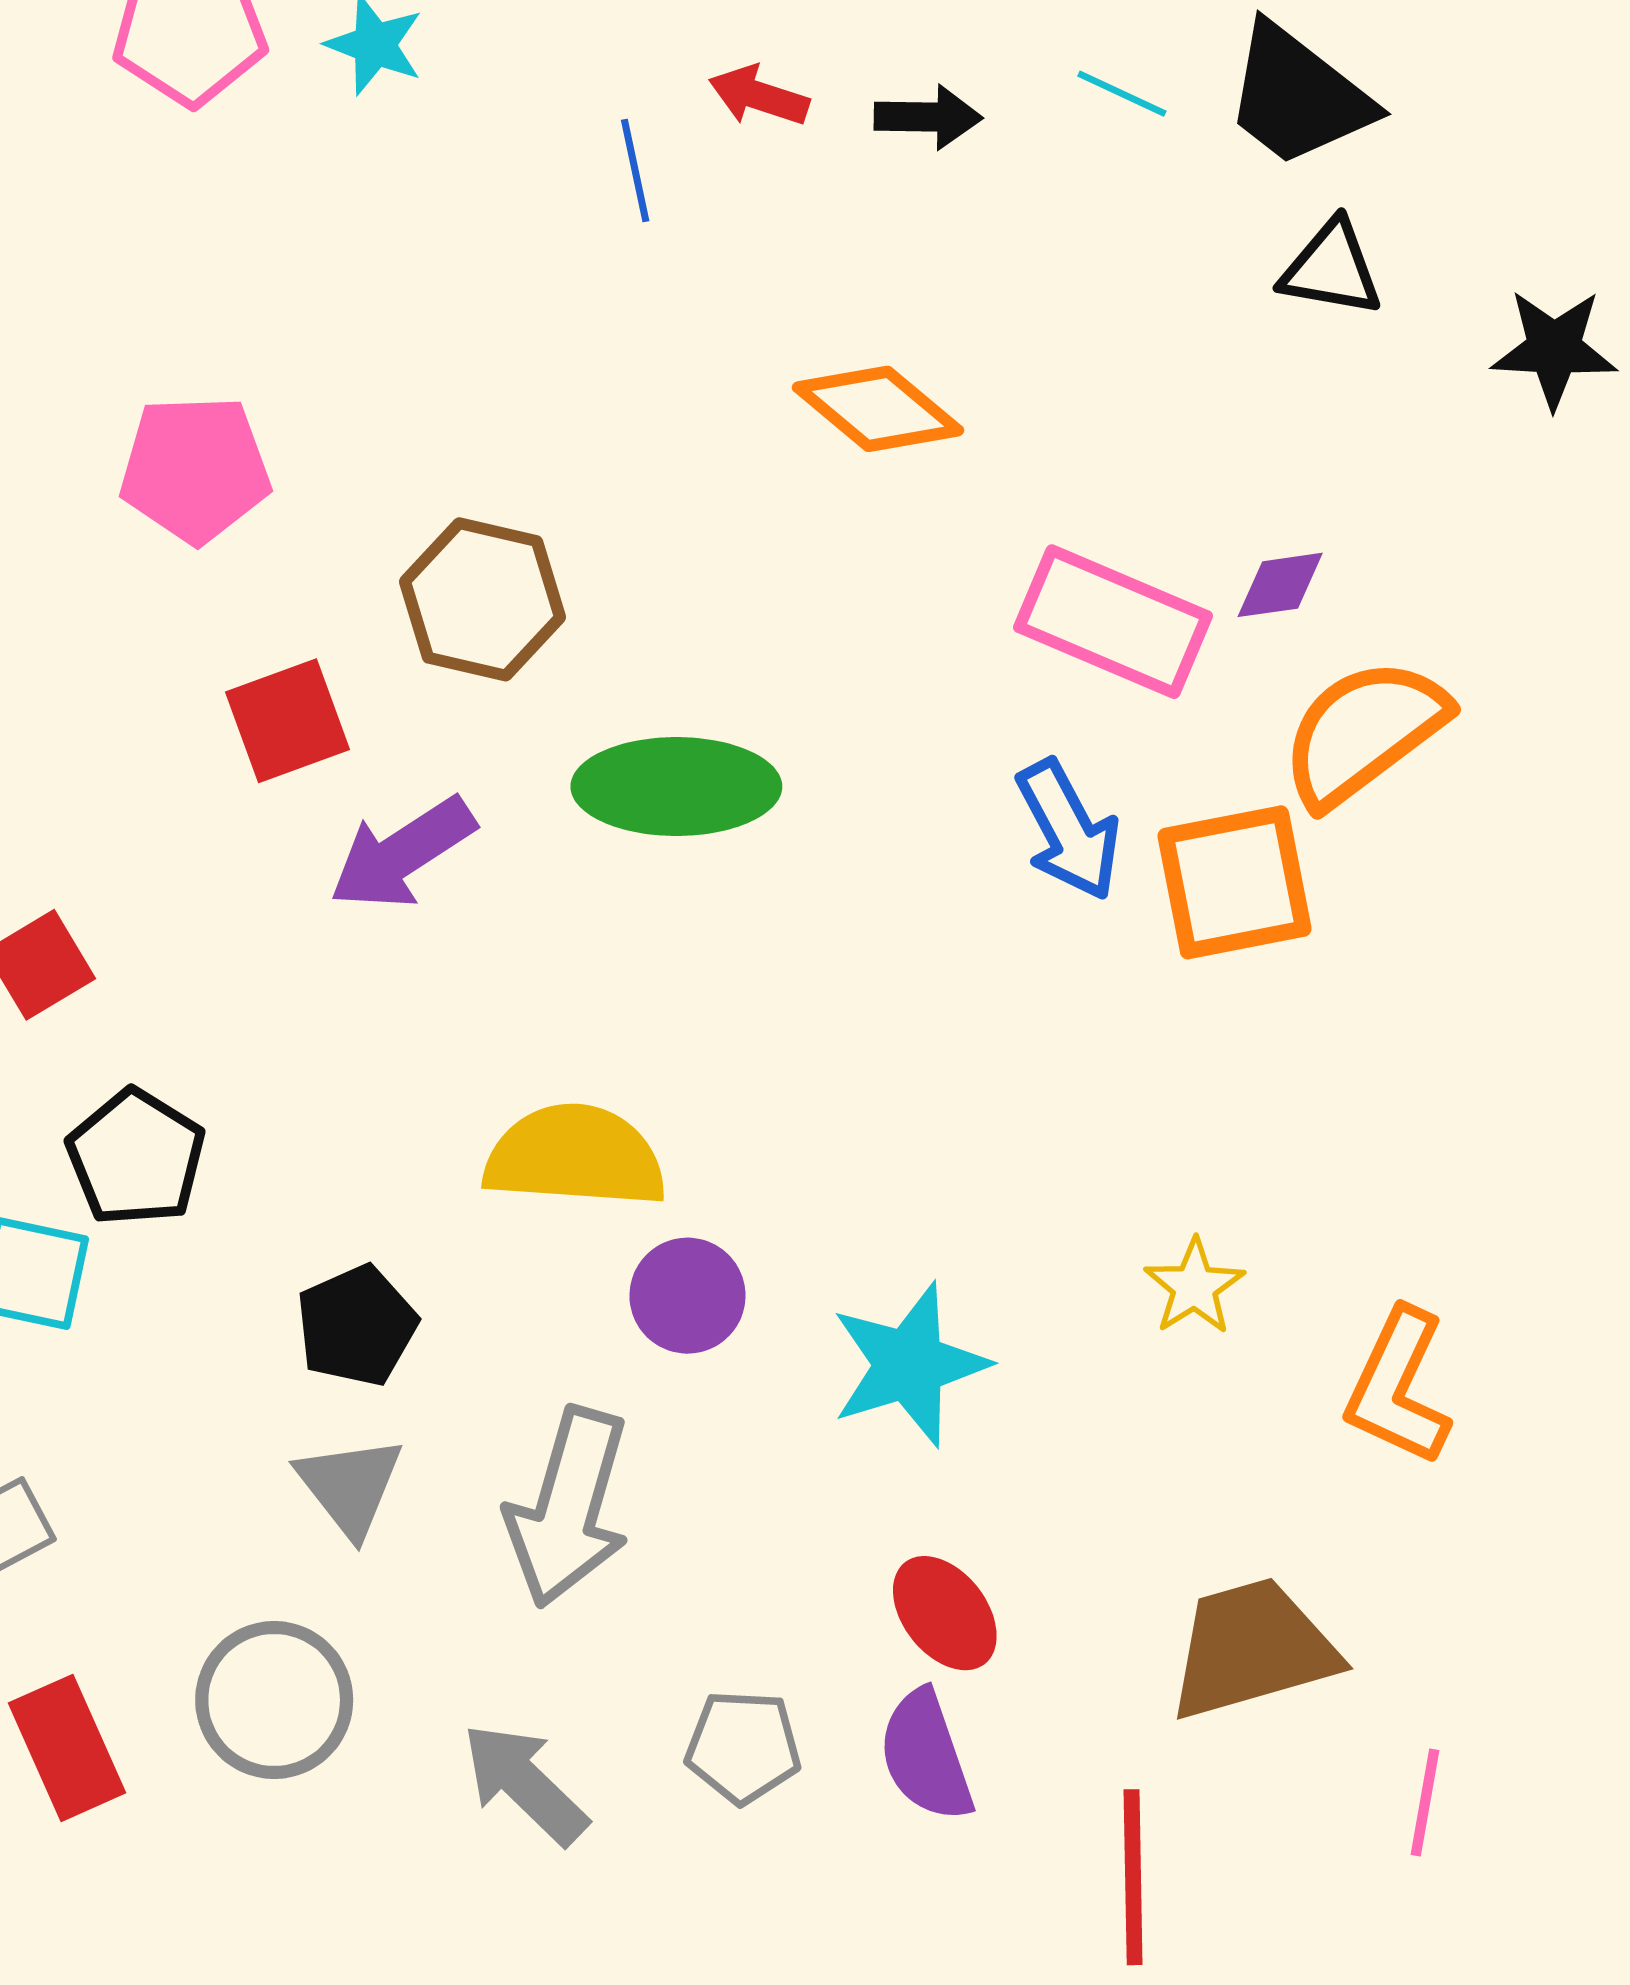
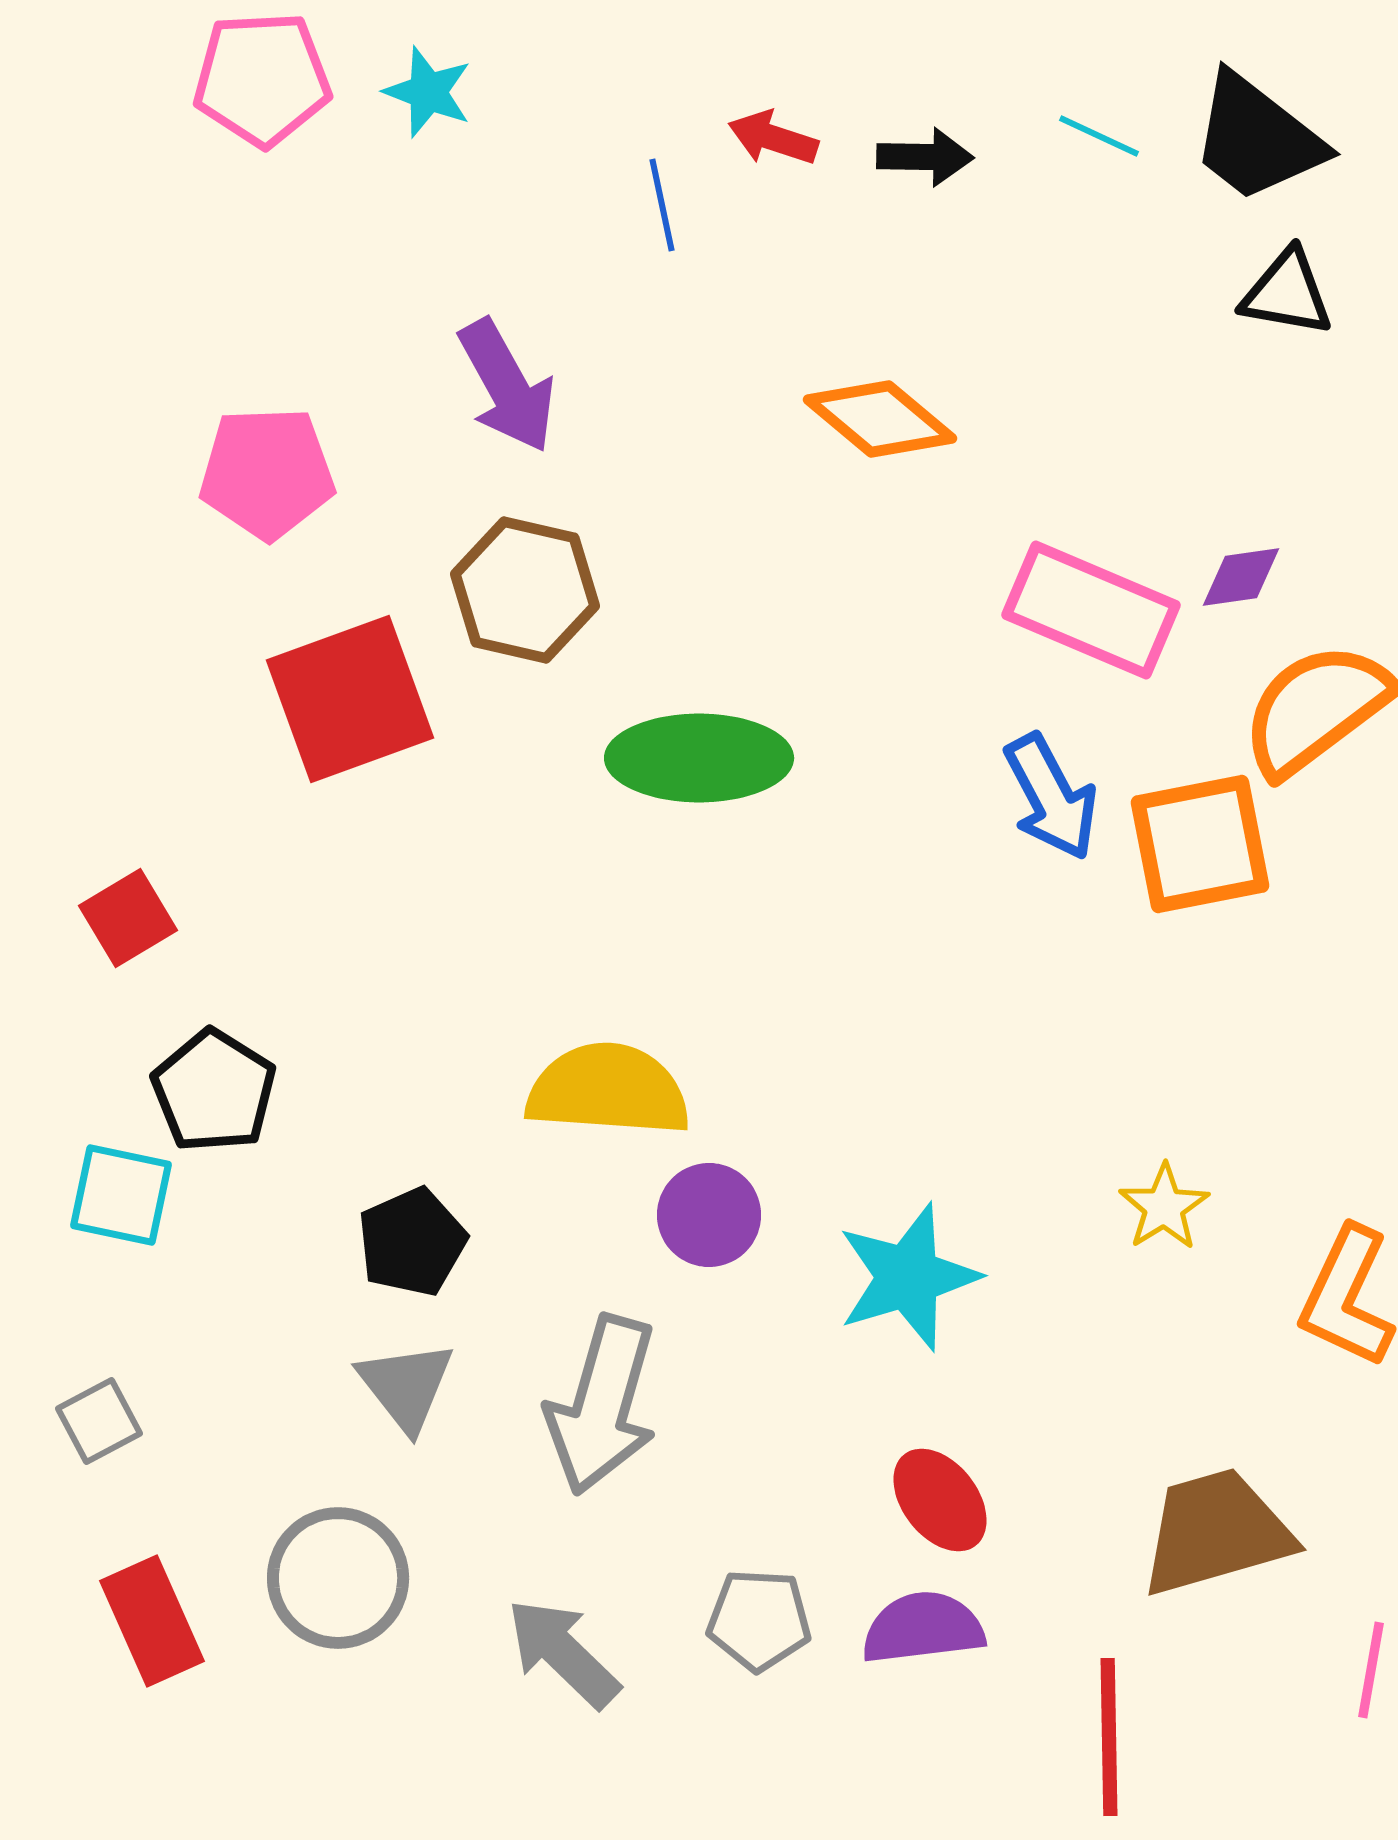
red square: (288, 721) -> (350, 699), size x1.5
purple arrow: (402, 853) -> (507, 386), moved, turned -86
purple semicircle: (926, 1756) -> (923, 1628), turned 102

